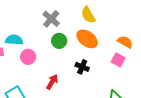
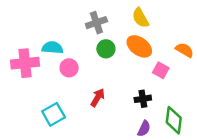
gray cross: (51, 19) -> (96, 23), turned 30
pink square: (118, 60) -> (161, 70), moved
black cross: (82, 67) -> (143, 99), moved, turned -32

